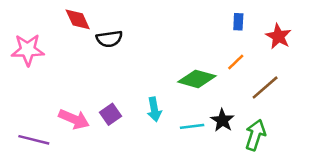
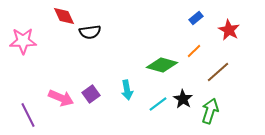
blue rectangle: (238, 22) -> (196, 18), turned 48
cyan line: (192, 126) -> (158, 104), turned -30
purple line: (34, 140) -> (28, 115), turned 50

